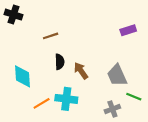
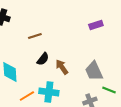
purple rectangle: (128, 30) -> (96, 25), moved
black semicircle: (60, 62) -> (43, 59), turned 40

